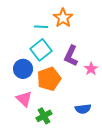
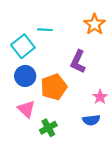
orange star: (63, 18) -> (95, 24), moved
cyan square: (41, 50) -> (23, 46), moved
pink star: (91, 69) -> (100, 97), moved

